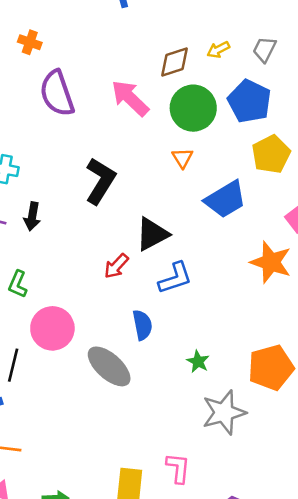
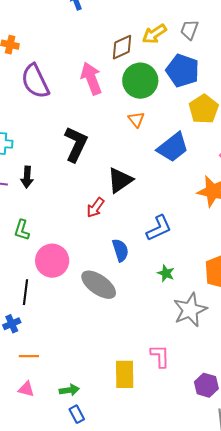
yellow arrow: (218, 50) -> (154, 34), size x1.4
pink arrow: (130, 98) -> (91, 78), turned 32
blue L-shape: (175, 278) -> (159, 228), moved

